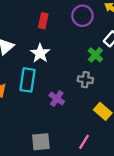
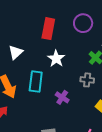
red rectangle: (43, 21) -> (48, 29), size x1.5
white star: (40, 53) -> (56, 59), moved

